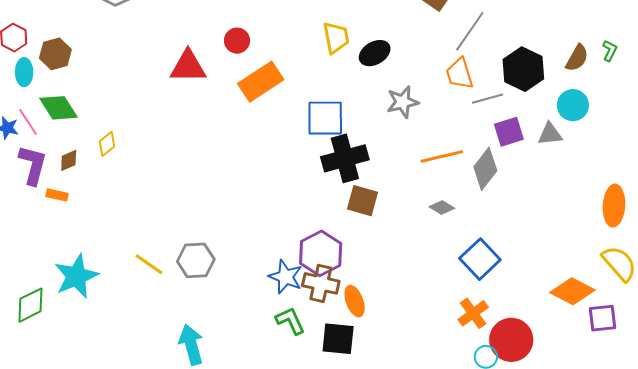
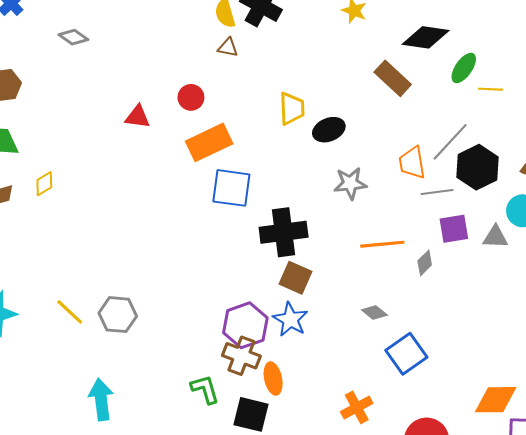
gray line: (470, 31) -> (450, 142), moved
red triangle: (188, 67) -> (138, 117), size x0.7
blue square: (325, 118) -> (231, 188), moved
gray diamond: (485, 169) -> (425, 263), size x0.6
gray diamond: (442, 207) -> (374, 312), moved
blue star: (286, 277) -> (290, 319), moved
orange diamond: (572, 291) -> (496, 400), turned -36
orange cross: (473, 313) -> (357, 407), moved

